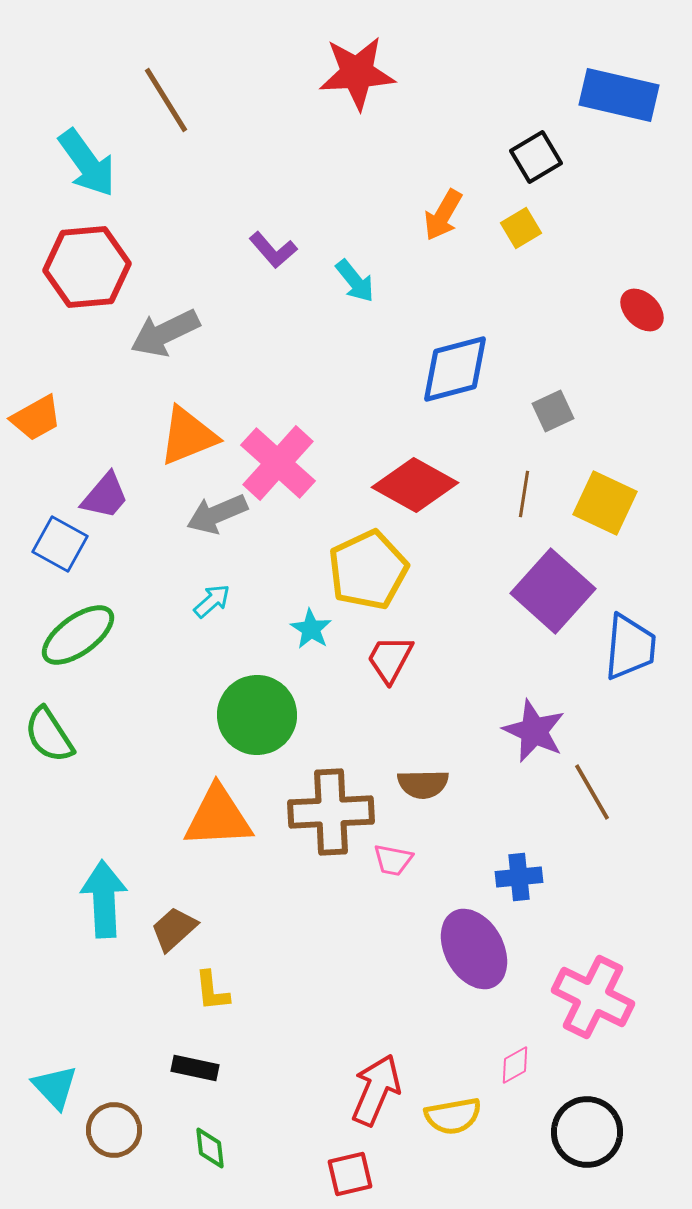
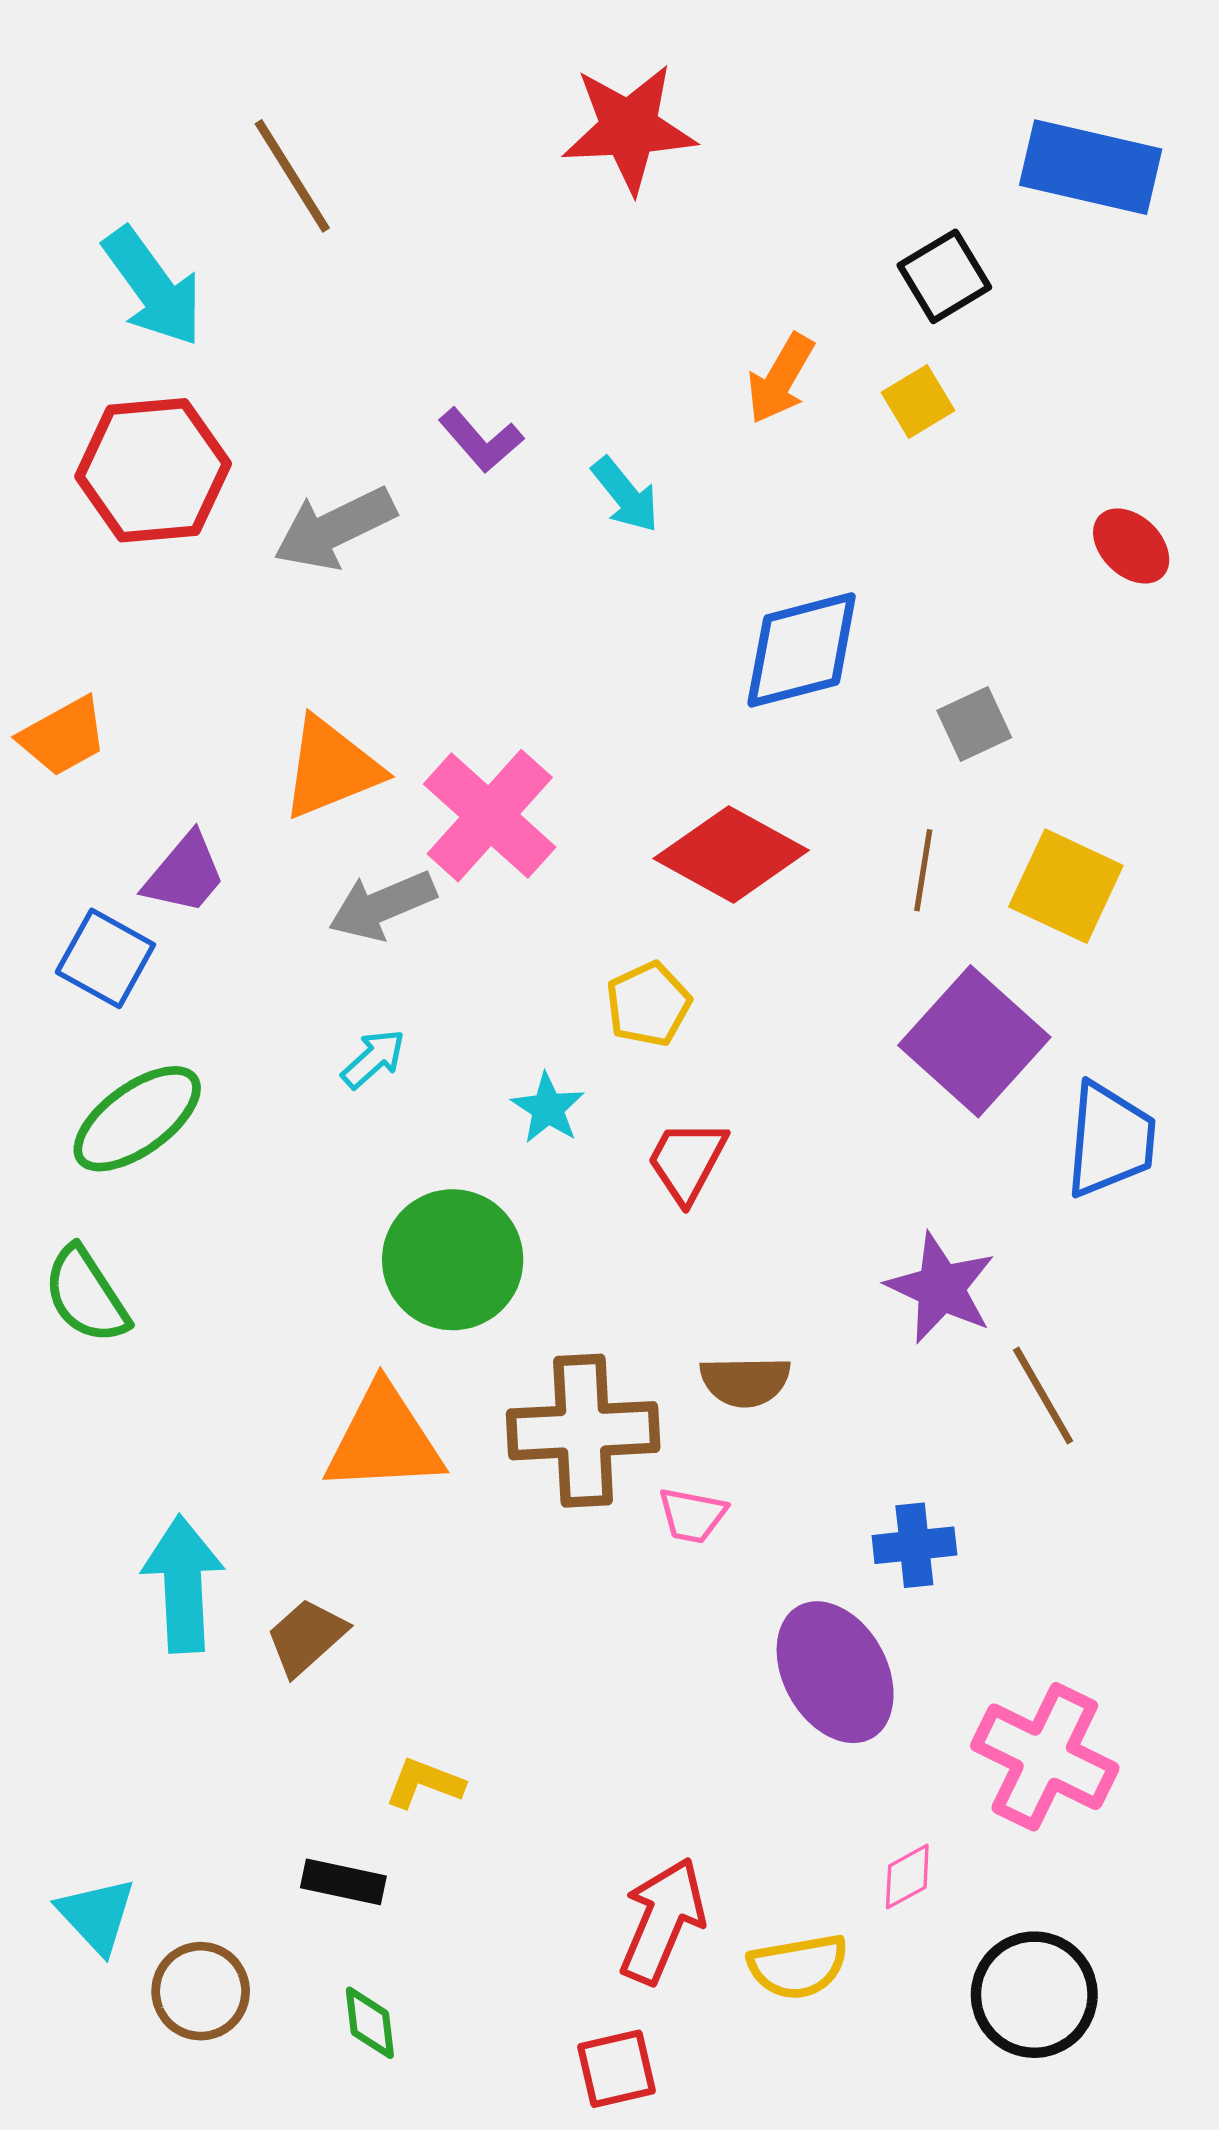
gray arrow: (165, 333) -> (335, 528), moved
yellow pentagon: (368, 570) -> (648, 1004), size x0.6
yellow L-shape: (212, 991) -> (424, 1783), moved, turned 117

